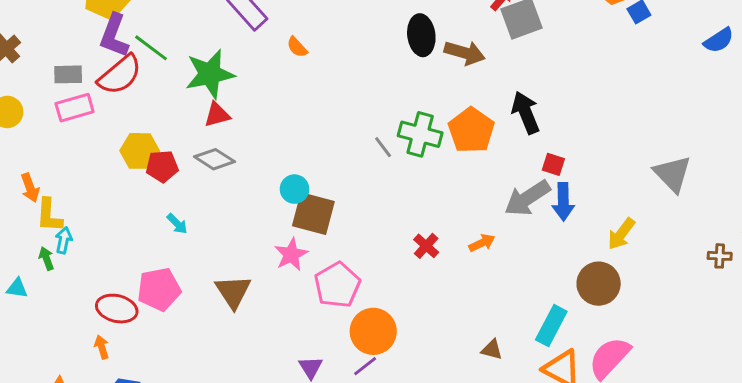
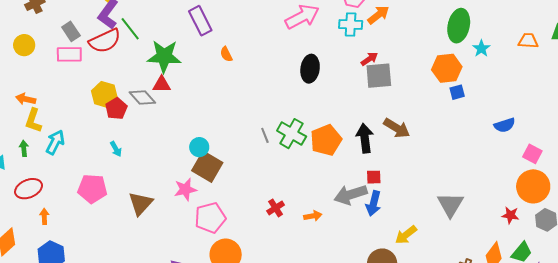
brown arrow: (465, 53) -> (397, 128), moved
gray rectangle: (68, 74) -> (71, 31), turned 42
gray diamond: (215, 159) -> (142, 97), moved
red square: (553, 164) -> (374, 177), turned -35
red pentagon: (162, 166) -> (116, 109), turned 30
orange arrow: (30, 188) -> (26, 99), turned 108
cyan arrow: (64, 240) -> (55, 142), moved, size x1.4
red ellipse: (117, 309) -> (29, 189), moved, turned -52

